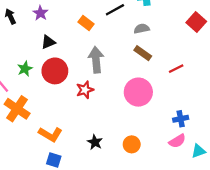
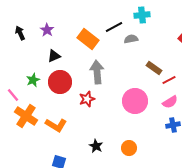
orange rectangle: (86, 23) -> (88, 39), size x1.5
gray semicircle: (142, 29) -> (131, 39), moved
brown rectangle: (143, 53) -> (154, 68), moved
orange L-shape: (50, 134) -> (56, 125), moved
pink semicircle: (177, 141) -> (170, 102), moved

